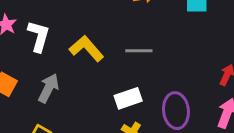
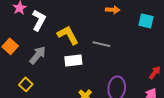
white rectangle: (128, 98) -> (73, 60), moved

